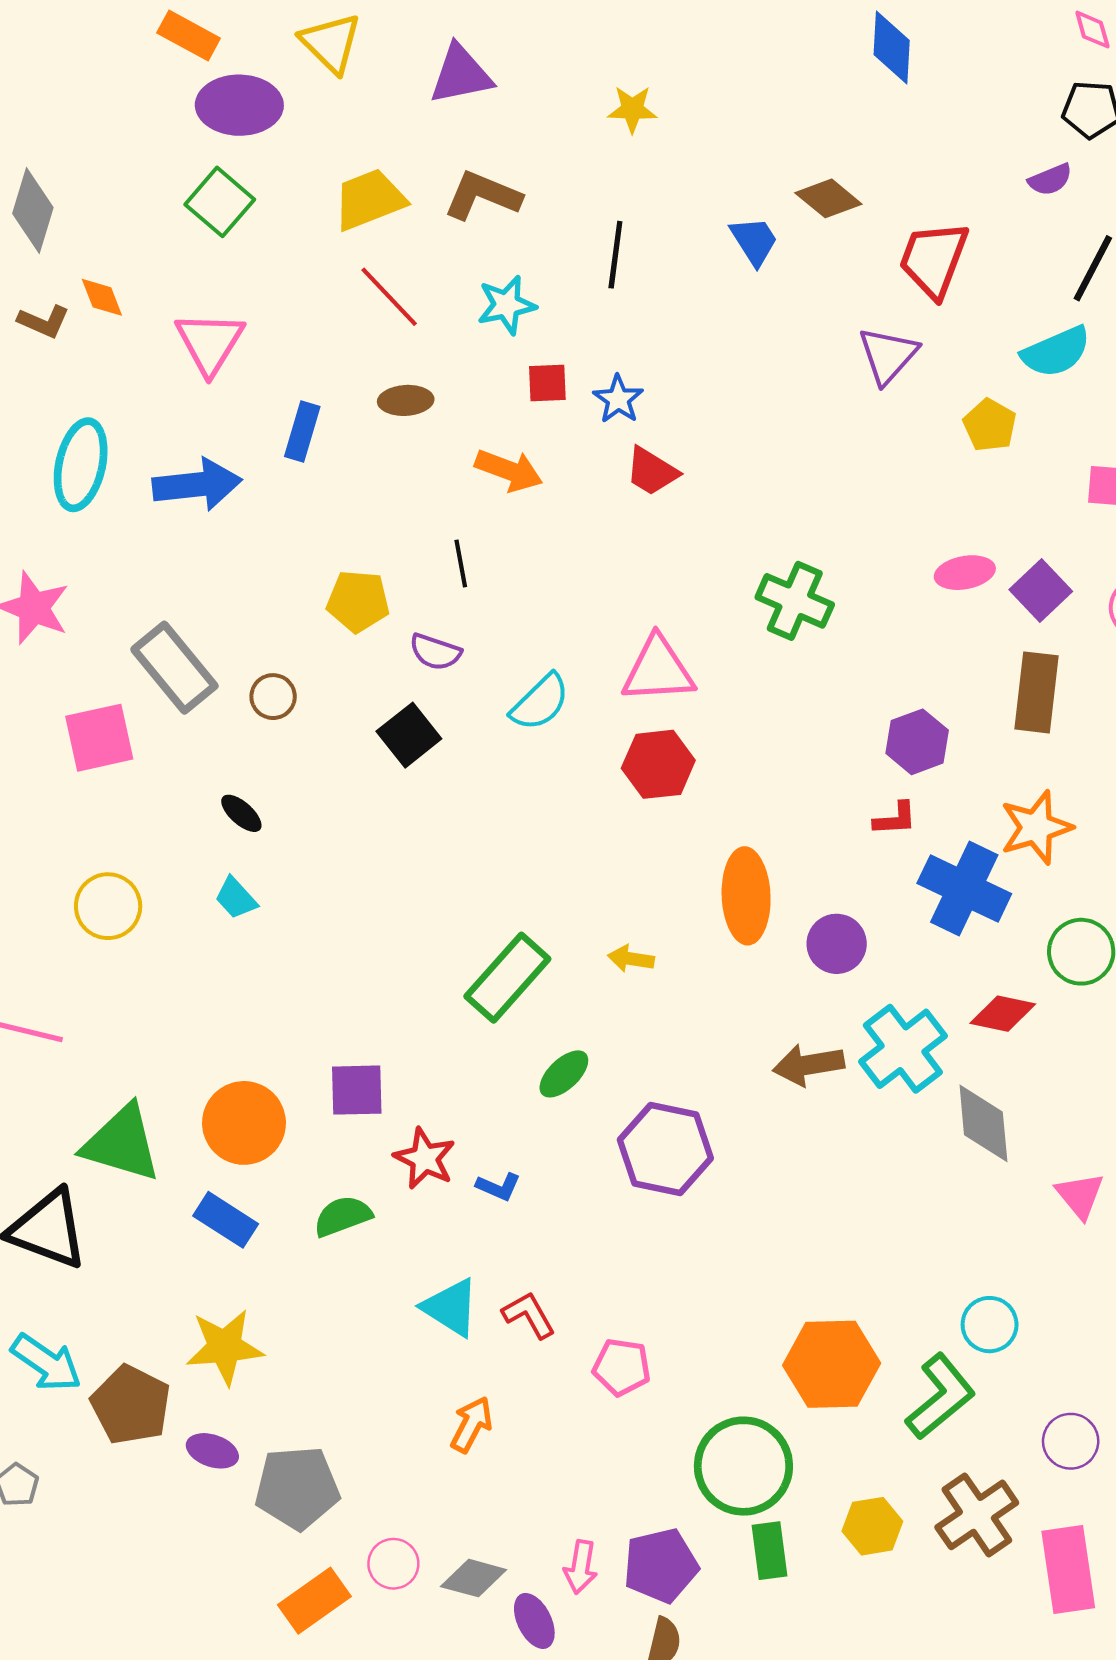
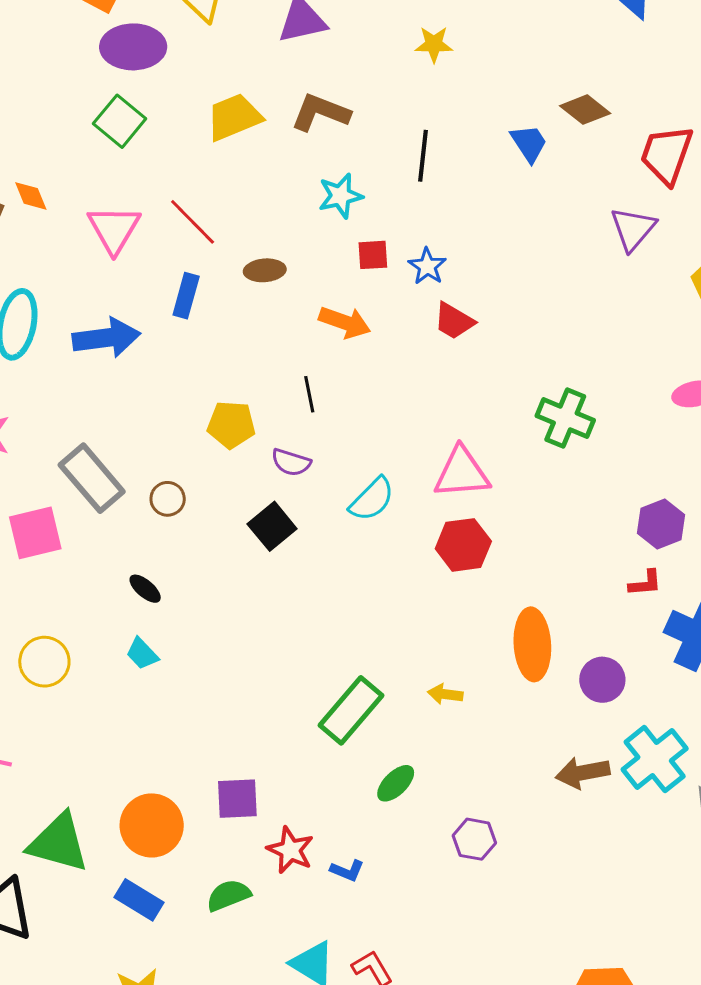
red line: (389, 297) -> (193, 222), moved
purple hexagon: (665, 1149) -> (474, 839), size x0.6

